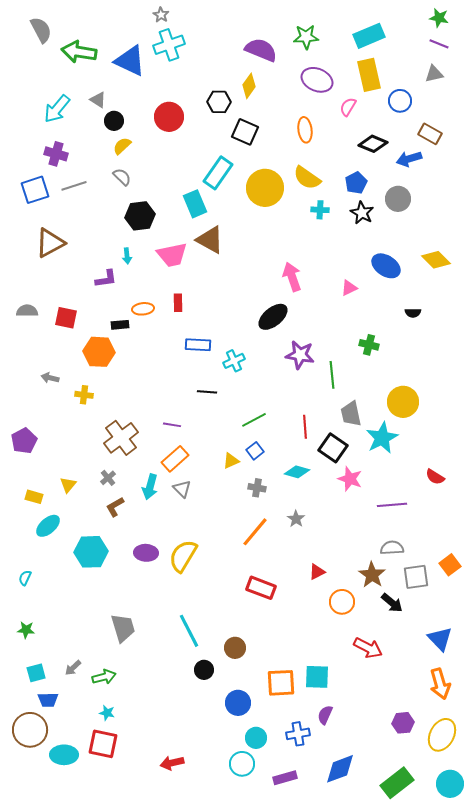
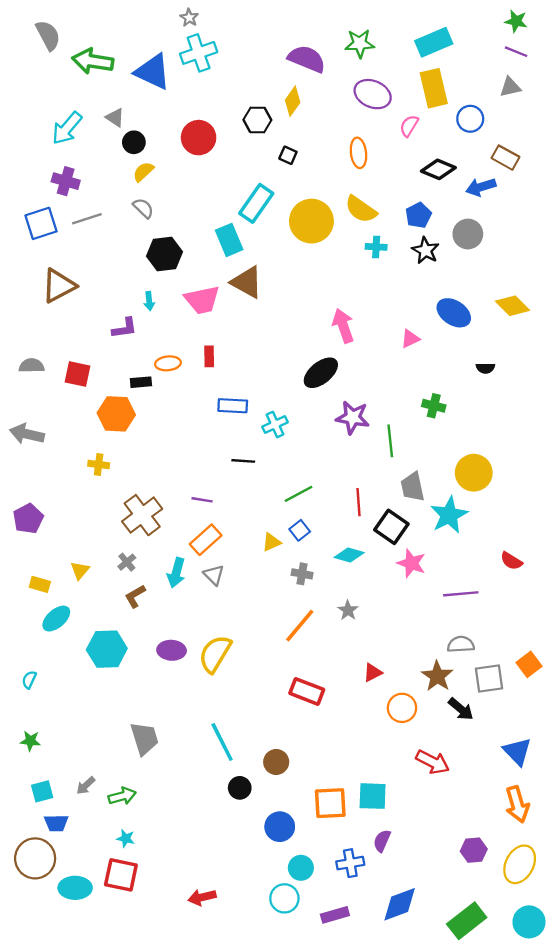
black square: (245, 132) -> (288, 155), size x0.6
gray arrow: (50, 378) -> (27, 434), moved, size x1.6

